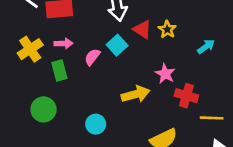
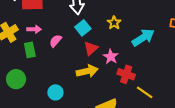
red triangle: (142, 29) -> (91, 48), moved, turned 42
cyan square: (117, 45) -> (83, 28), moved
cyan arrow: (206, 47) -> (143, 37), size x1.6
yellow line: (212, 118) -> (145, 92), turned 30

